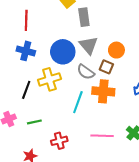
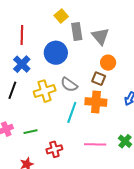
gray triangle: (89, 45) -> (100, 36), moved
blue cross: (26, 51) -> (22, 64), turned 30
blue circle: (63, 52) -> (56, 53), moved
gray semicircle: (86, 72) -> (69, 85), moved
black line: (26, 90) -> (12, 90), moved

